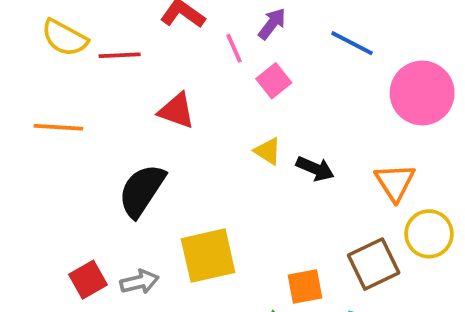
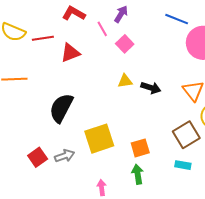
blue line: (352, 43) -> (177, 19), moved
red triangle: (176, 111) -> (70, 53), moved, turned -35
yellow triangle: (268, 151) -> (125, 81), turned -35
orange square: (305, 287) -> (140, 148), moved

